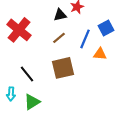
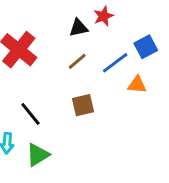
blue line: (85, 39) -> (115, 63), turned 30
brown square: (63, 68) -> (83, 105), size x0.7

